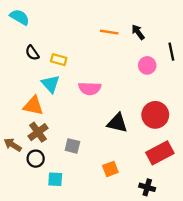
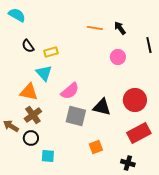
yellow rectangle: (59, 60) -> (51, 52), turned -32
pink circle: (147, 65) -> (118, 57), moved
pink semicircle: (90, 88) -> (70, 91), moved, turned -42
gray square: (72, 146) -> (76, 116), moved, size x1.5

